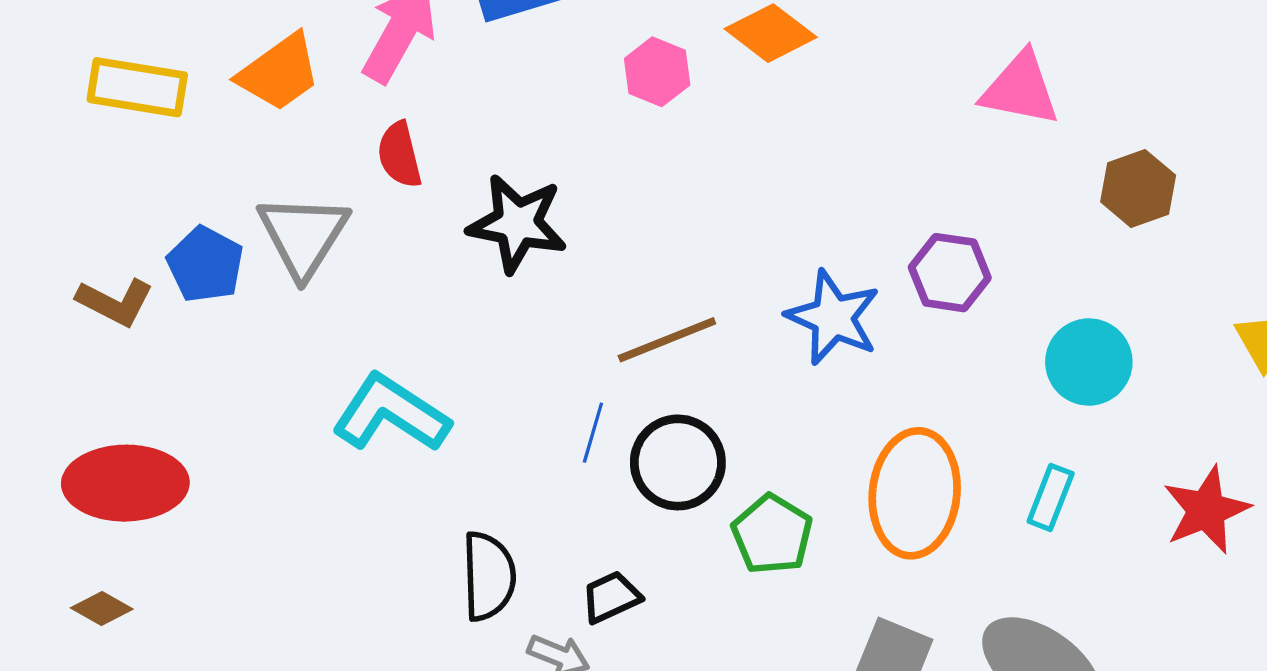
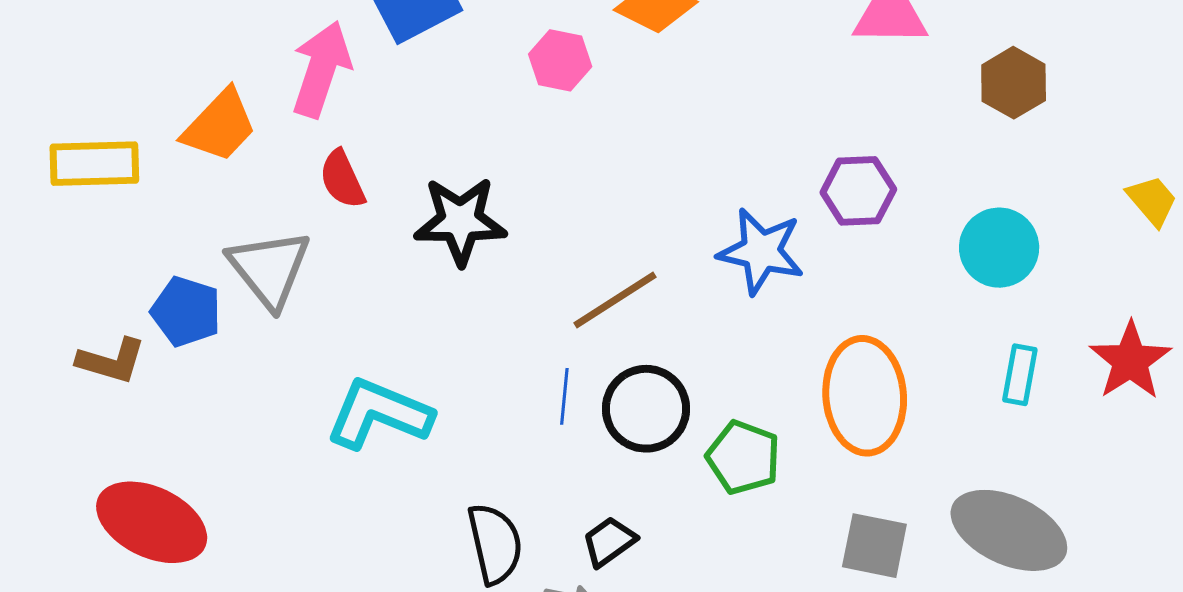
red ellipse: (125, 483) -> (152, 522), turned 37
cyan rectangle: (1051, 497) -> (1020, 375), moved

